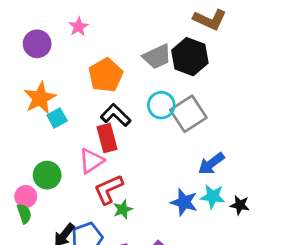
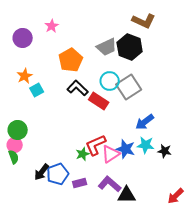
orange star: (40, 98) -> (25, 76), size x0.7
red rectangle: (107, 138) -> (99, 101), moved, turned -42
pink triangle: (91, 161) -> (111, 154), moved
green circle: (47, 175) -> (18, 130), moved
red L-shape: (108, 189) -> (96, 145), moved

